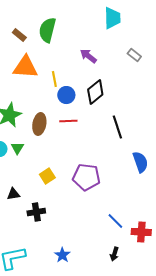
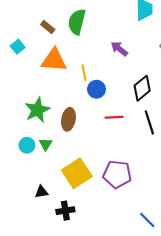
black diamond: (95, 92) -> (142, 88), moved
red line: (68, 121) -> (114, 117), moved
yellow square: (47, 176) -> (77, 173), size x1.8

